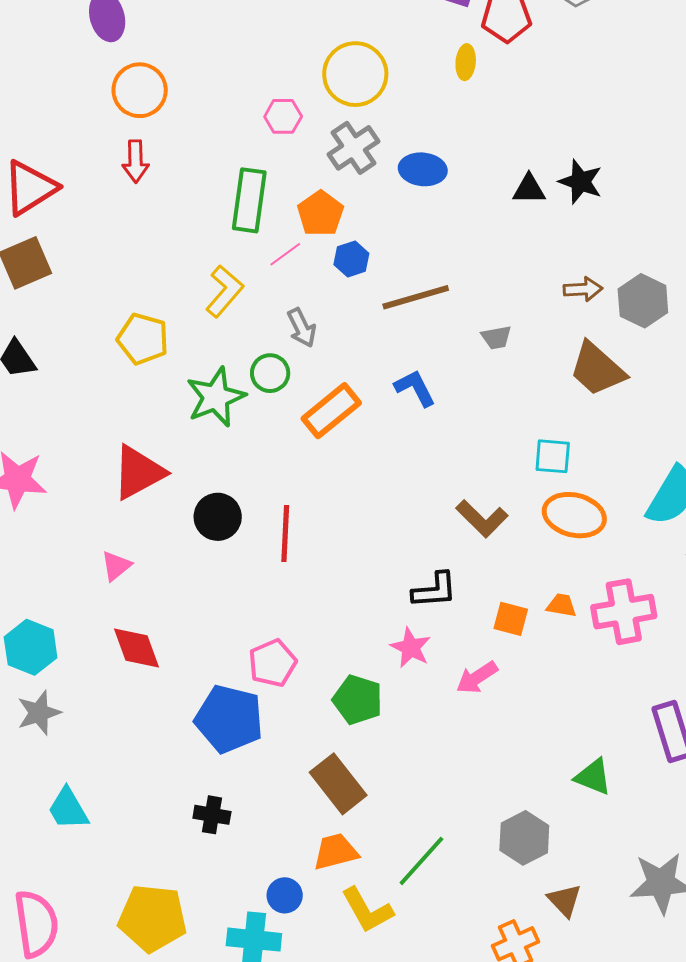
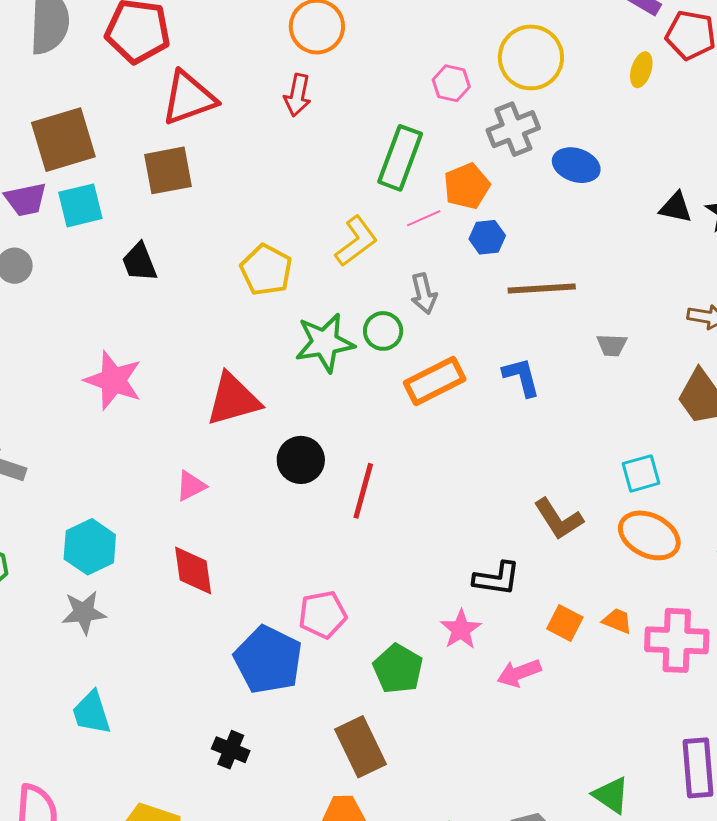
cyan square: (553, 456) -> (641, 473), turned -33

